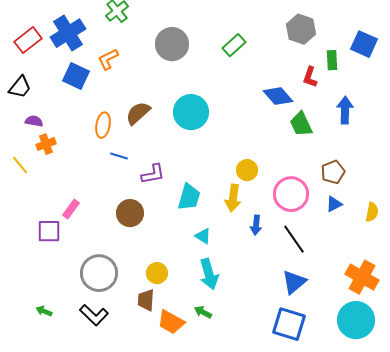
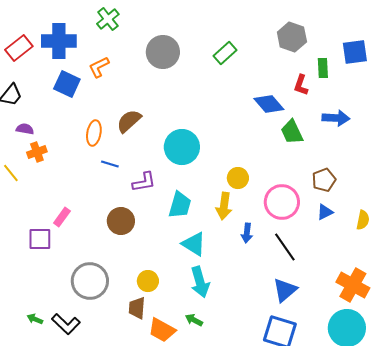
blue cross: (68, 33) -> (59, 41), turned 32
blue square: (364, 44) -> (355, 52), turned -32
blue arrow: (345, 110) -> (336, 118), turned 92
cyan circle: (191, 112) -> (182, 147), moved
cyan triangle: (203, 236) -> (194, 244), size x1.5
black L-shape: (94, 315) -> (66, 324), moved

